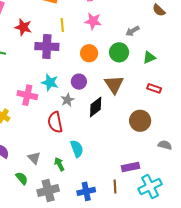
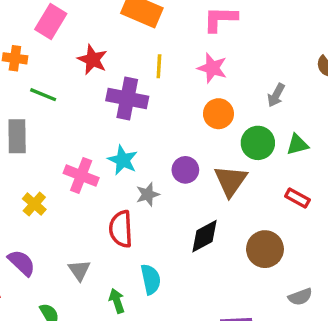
gray arrow: (132, 31) -> (276, 95), turned -40
green circle: (119, 52) -> (258, 143), moved
orange circle: (89, 53) -> (218, 114), moved
purple circle: (79, 82) -> (185, 170), moved
black diamond: (96, 107) -> (204, 236), moved
gray semicircle: (165, 145) -> (300, 297), turned 136
gray triangle: (34, 158) -> (79, 270), moved

